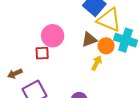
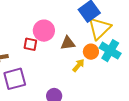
yellow triangle: (109, 20) -> (99, 28), turned 40
brown triangle: (89, 40) -> (68, 43), moved

